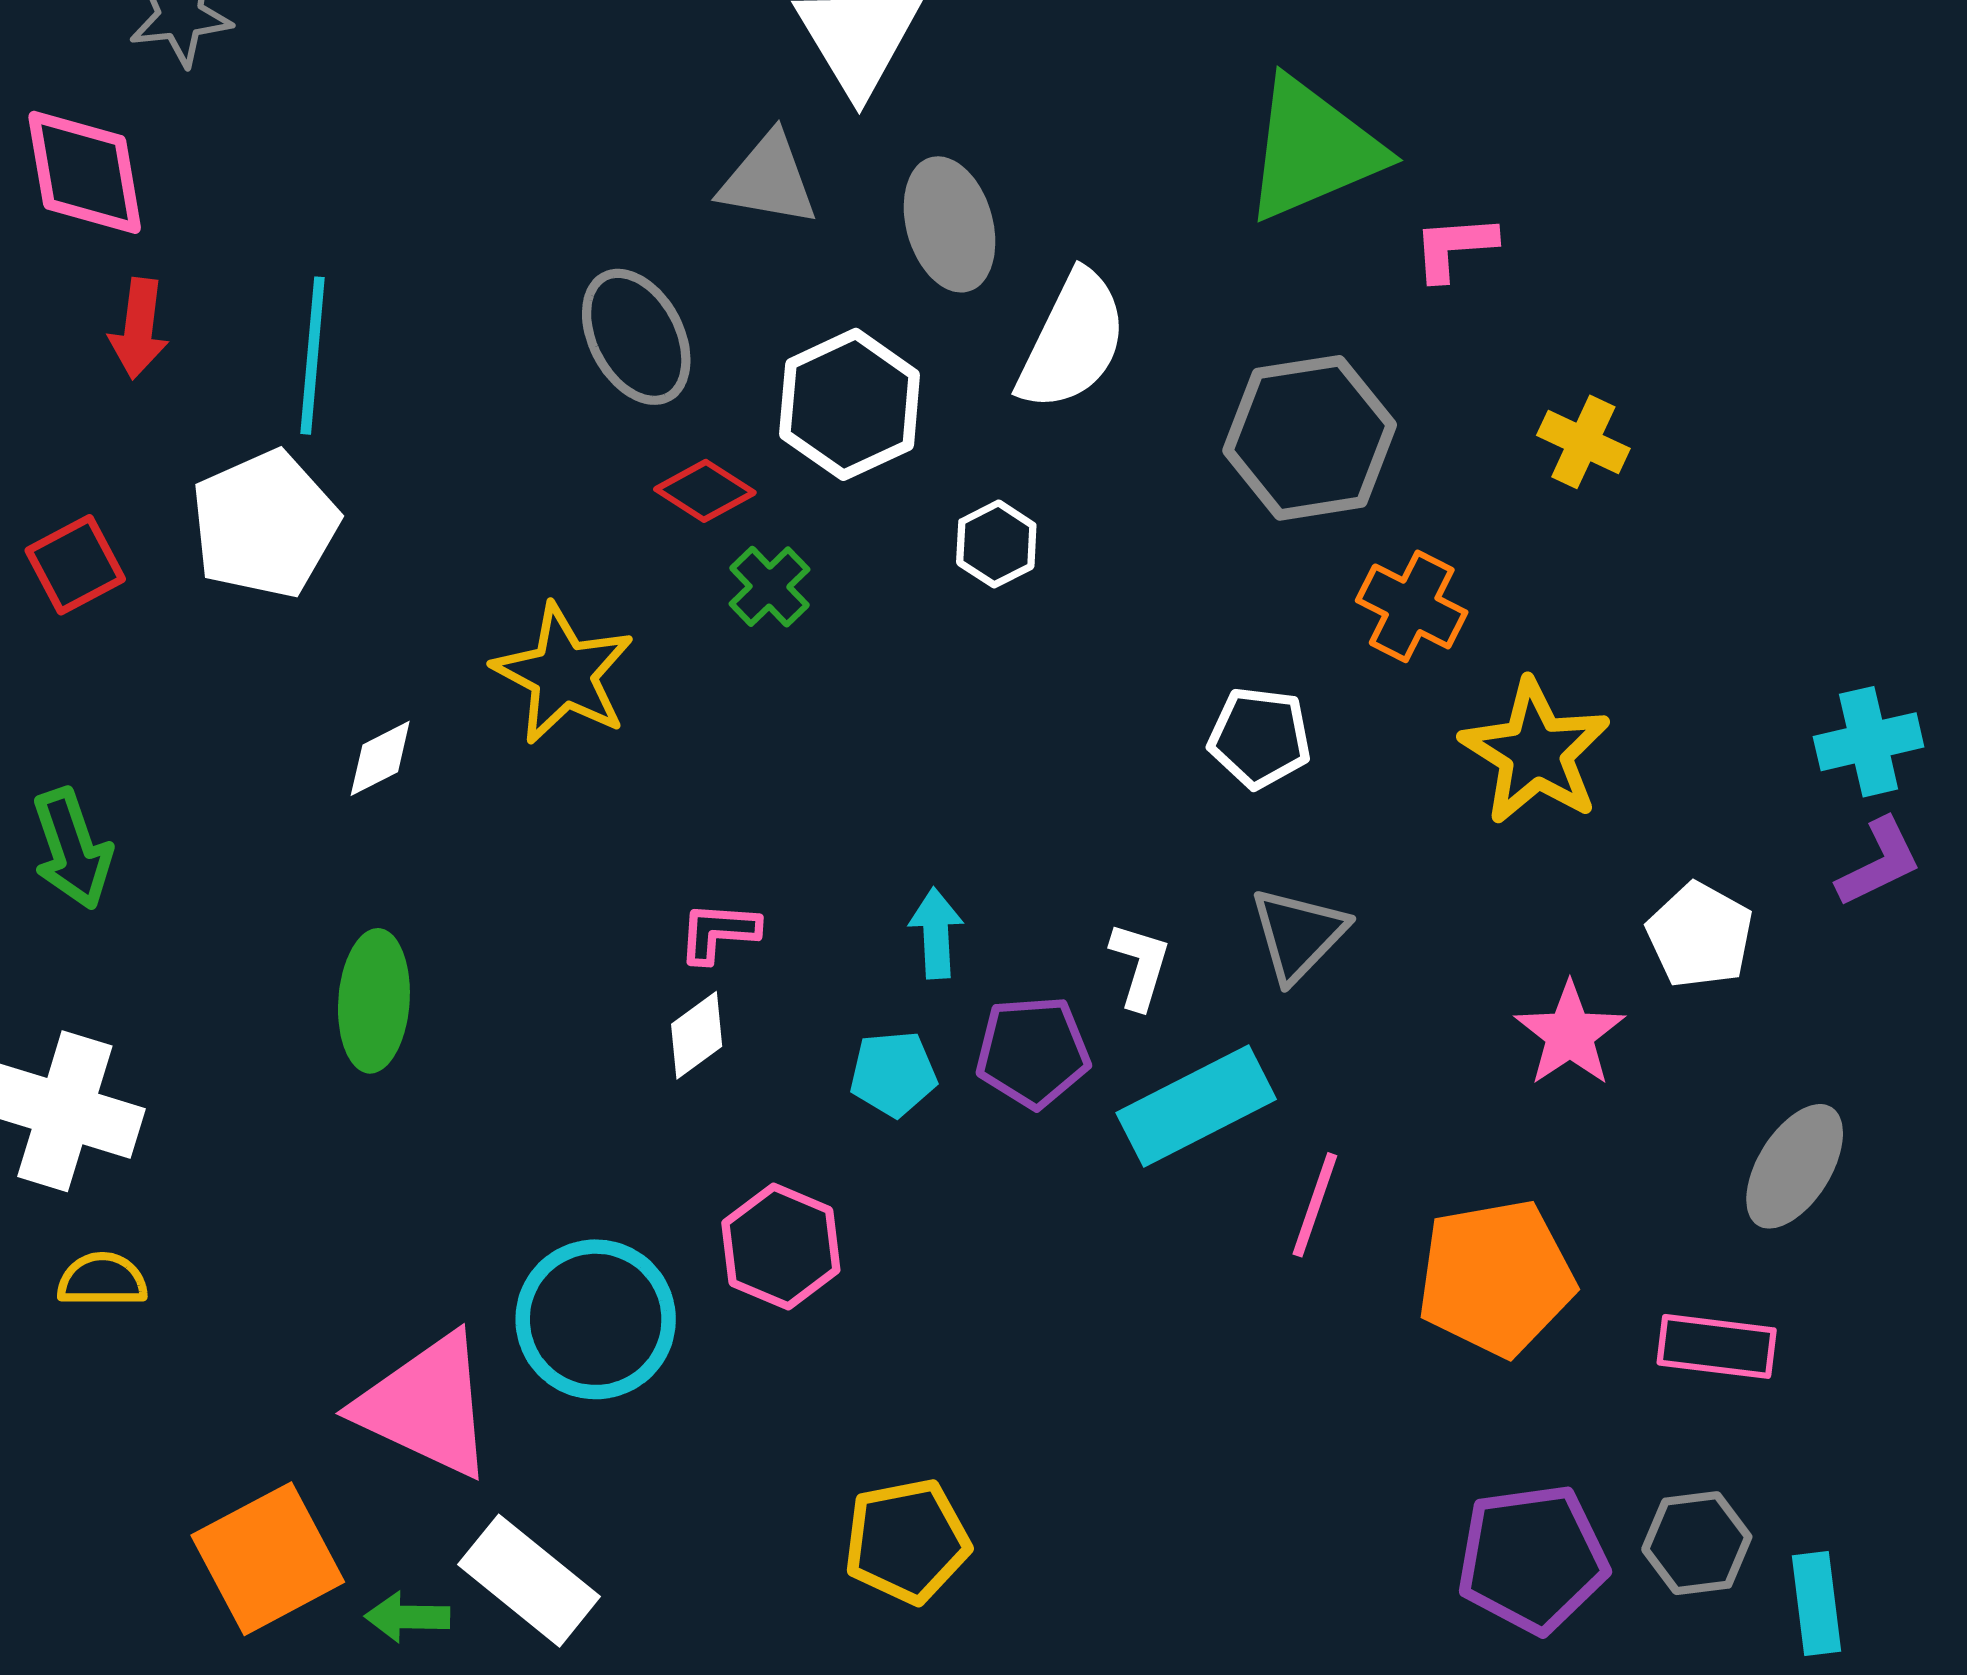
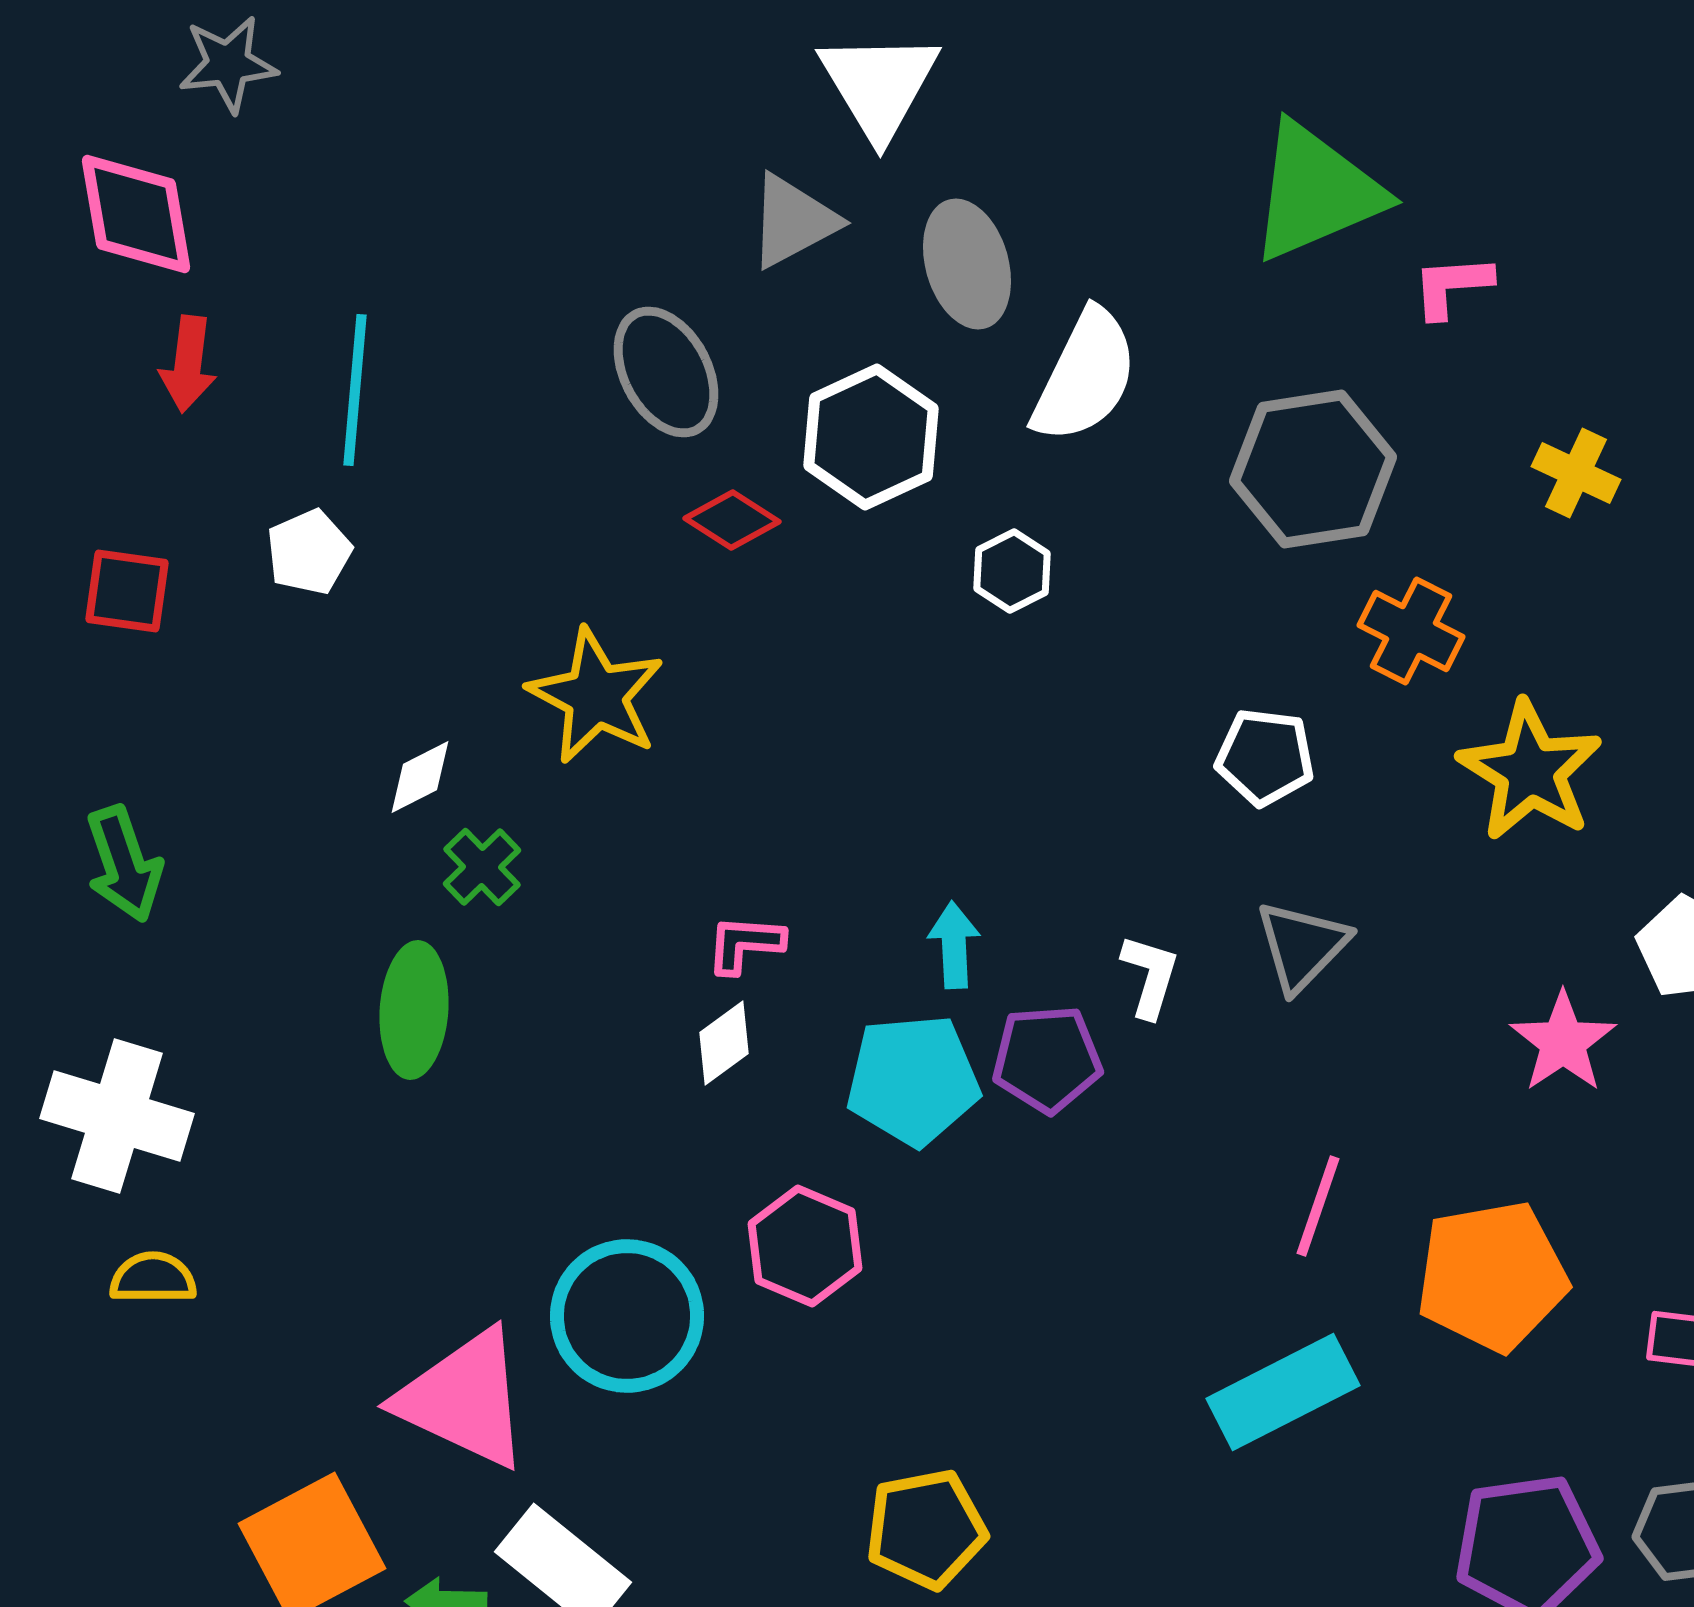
gray triangle: (768, 180) -> (793, 221), turned -38
white pentagon: (265, 524) -> (309, 552), size x0.6
red square: (75, 565) -> (127, 591), turned 36
green cross: (769, 587) -> (482, 867), moved
cyan pentagon: (893, 1074) -> (913, 1080), size x1.6
cyan rectangle: (1196, 1106) -> (1283, 1392), moved

